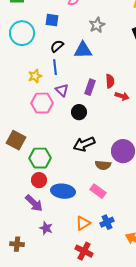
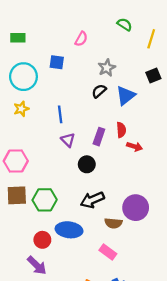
black semicircle: (57, 46) -> (99, 91), moved
blue triangle: (83, 50) -> (126, 95), moved, turned -36
yellow star: (35, 76) -> (21, 109), moved
pink hexagon: (42, 103) -> (16, 161), moved
brown square: (16, 140) -> (17, 195), turned -30
green hexagon: (40, 158) -> (45, 200), moved
blue ellipse: (63, 191) -> (69, 230), moved

